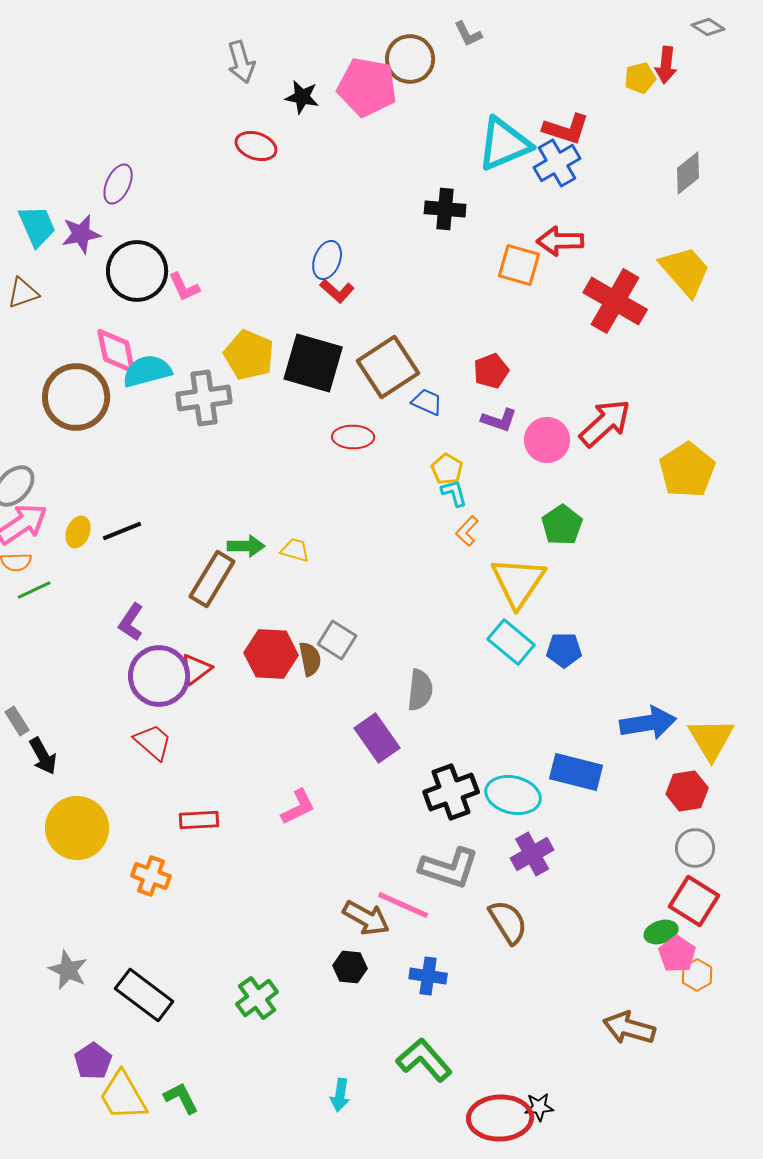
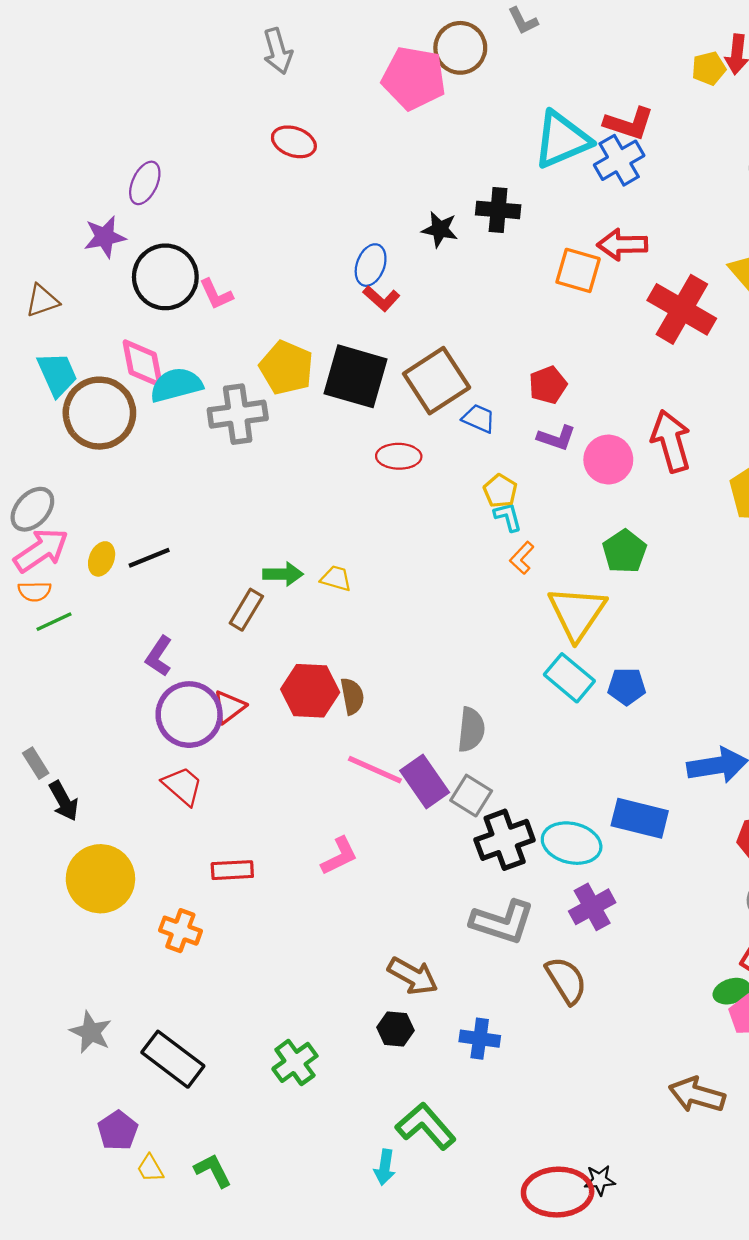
black star: (302, 97) -> (440, 229), moved
cyan trapezoid: (37, 226) -> (57, 374), moved
red arrow: (605, 423) -> (671, 441), turned -64
brown rectangle: (212, 579) -> (246, 610), size x0.7
gray square: (337, 640) -> (471, 796), moved
pink line: (403, 905) -> (375, 770), moved
green L-shape: (424, 1060) -> (426, 1126), moved
yellow trapezoid: (123, 1096) -> (150, 1168), size x0.5

